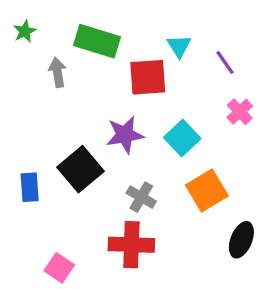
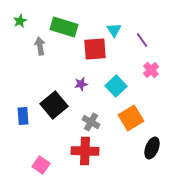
purple star: (125, 135) -> (81, 84), size x0.6

